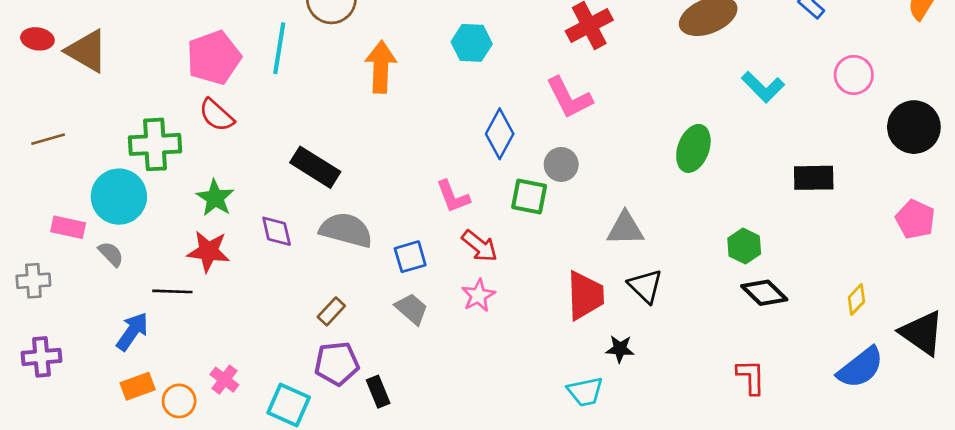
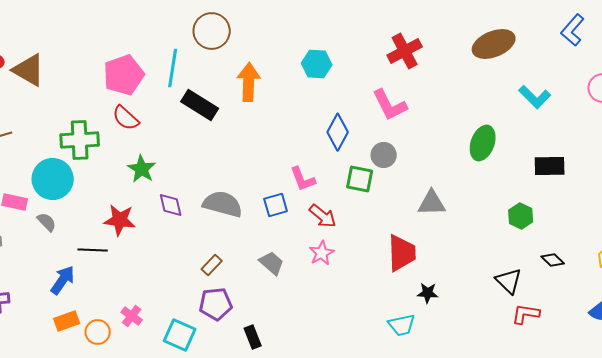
black rectangle: (315, 167) -> (200, 105), moved
black rectangle: (814, 178) -> (550, 166), moved
green star: (215, 198) -> (142, 169), moved
blue square: (410, 257) -> (276, 205), moved
black triangle: (645, 286) -> (509, 281), moved
black diamond: (764, 293) -> (553, 260), moved, size x0.7
red L-shape: (751, 377) -> (526, 314), turned -80
black rectangle: (378, 392) -> (253, 337), moved

